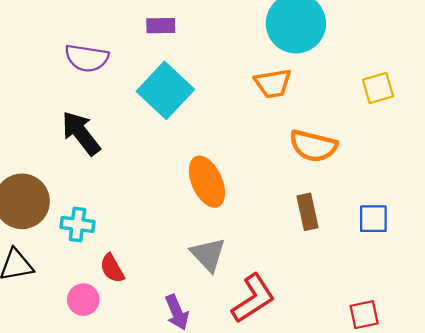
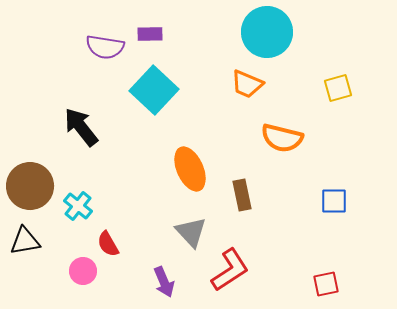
purple semicircle: (87, 58) -> (105, 47), moved
orange trapezoid: (273, 83) -> (247, 84), turned 32
brown rectangle: (307, 212) -> (242, 195), moved
cyan cross: (77, 224) -> (78, 206), turned 32

